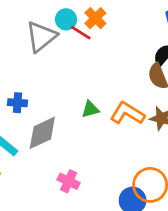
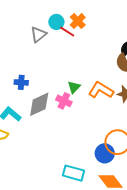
gray triangle: (41, 37) -> (38, 34), size x0.7
green triangle: (90, 109) -> (74, 87), turned -32
pink cross: (69, 181) -> (64, 101), moved

